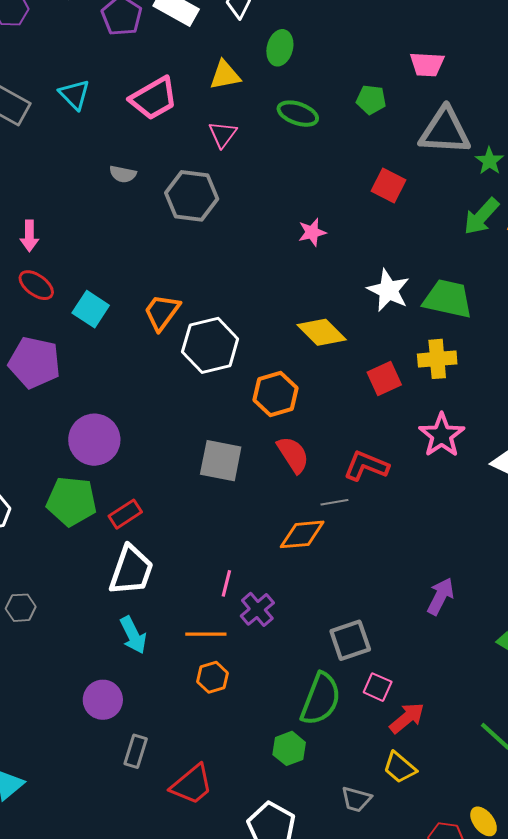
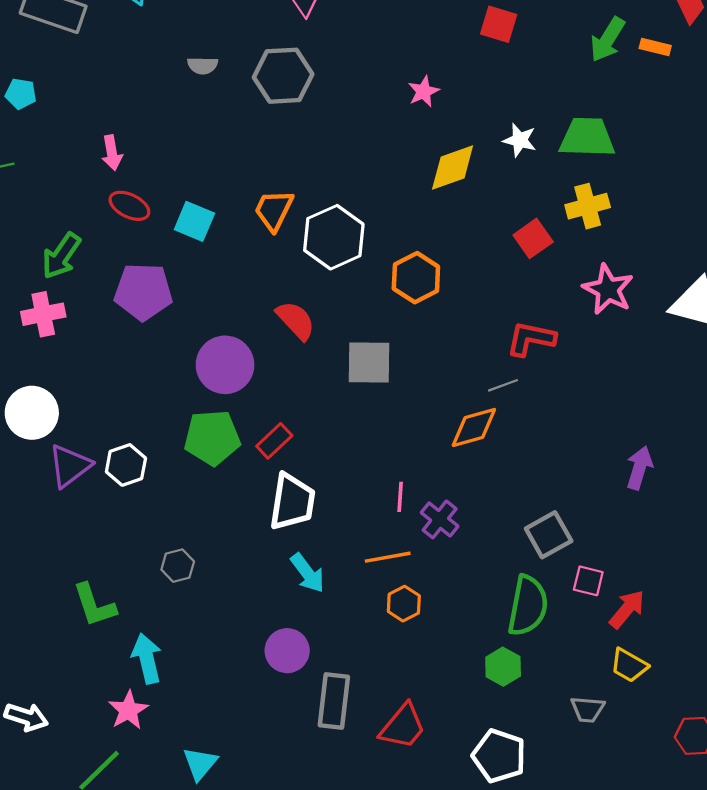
white star: (388, 290) -> (520, 140), size x0.7
yellow diamond: (322, 332) -> (453, 168), moved, turned -54
red semicircle: (293, 455) -> (296, 320), moved
gray rectangle: (136, 751) -> (334, 701), size x1.5

